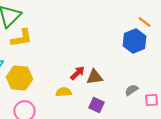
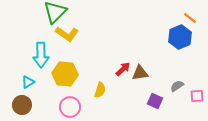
yellow L-shape: (22, 38) -> (67, 34), turned 45
yellow semicircle: (64, 92) -> (100, 90), moved, turned 112
purple square: (97, 105) -> (155, 101), moved

